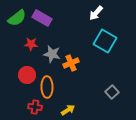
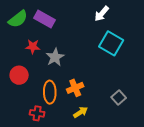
gray star: (52, 54) -> (55, 57), turned 30
orange cross: (71, 63) -> (75, 88), moved
red circle: (27, 75) -> (19, 75), moved
yellow arrow: (68, 110) -> (80, 112), moved

